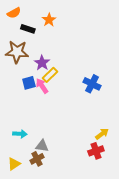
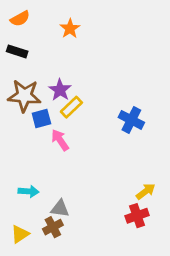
black rectangle: (28, 29) -> (17, 51), moved
brown star: (17, 52) -> (24, 96), moved
pink arrow: (42, 86) -> (60, 140), moved

